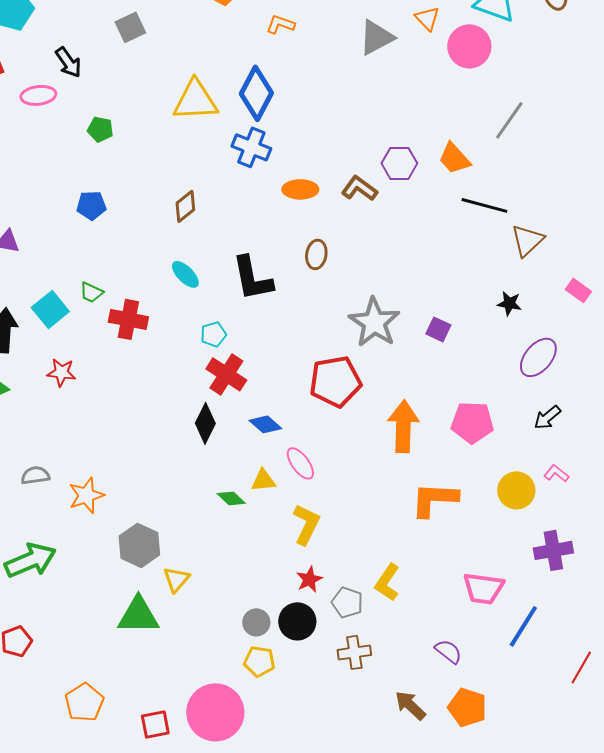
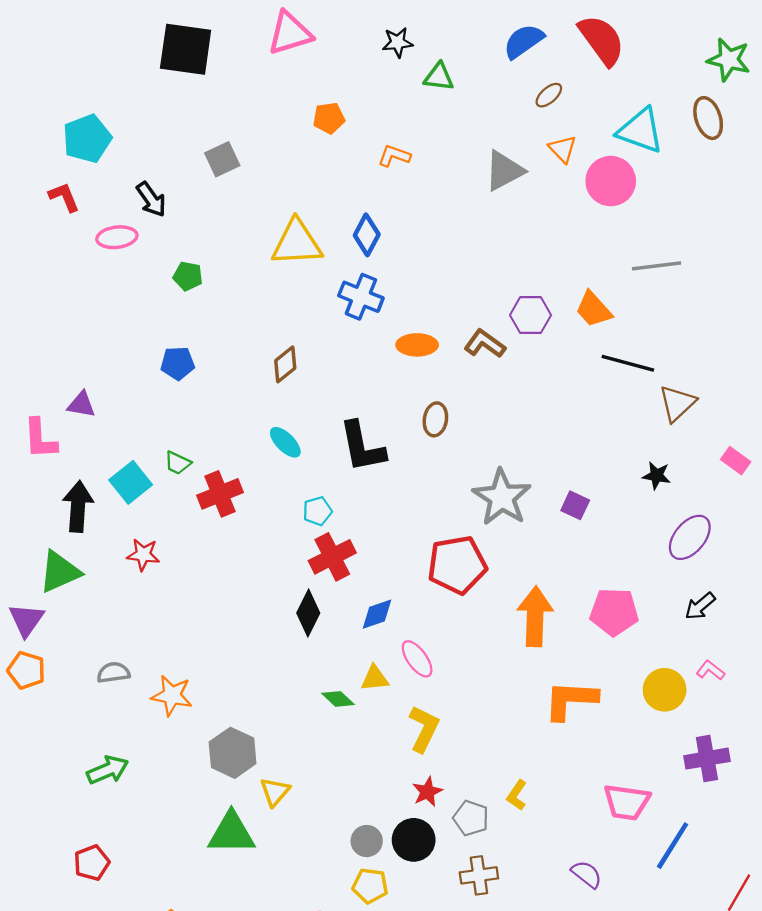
blue diamond: (256, 93) -> (367, 235), size x0.7
gray line: (509, 120) -> (657, 266), turned 48
red cross: (128, 319) -> (220, 494), turned -33
red cross: (226, 374) -> (332, 557), turned 30
blue diamond: (265, 424) -> (377, 614), turned -60
orange star: (86, 495) -> (172, 695), turned 30
green arrow: (30, 560) -> (108, 770), size x0.7
yellow L-shape: (387, 582) -> (517, 795), size x0.7

